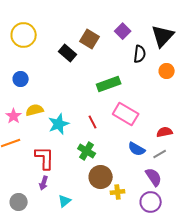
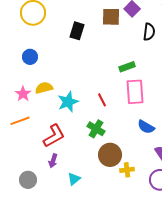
brown square: (90, 39) -> (111, 17), moved, turned -30
black rectangle: (68, 53) -> (77, 31), turned 66
green rectangle: (109, 84) -> (127, 67), moved, size x0.7
pink rectangle: (126, 114) -> (135, 92), turned 55
red L-shape: (45, 158) -> (54, 136), turned 60

